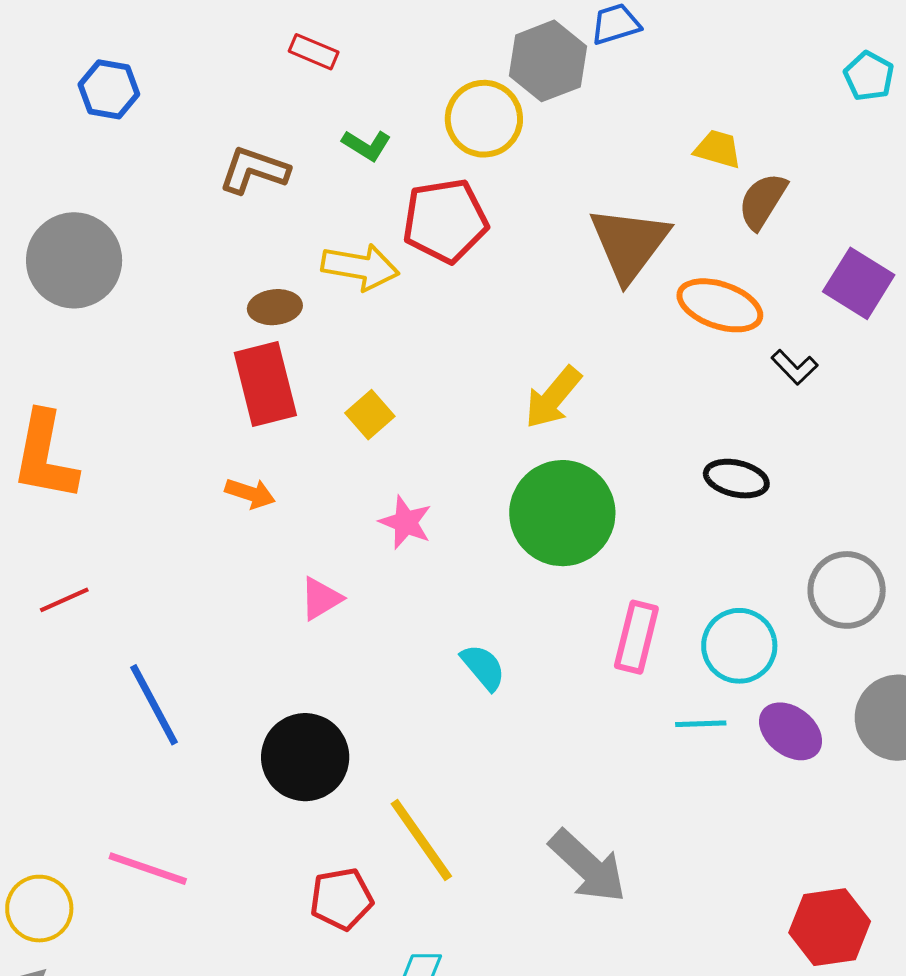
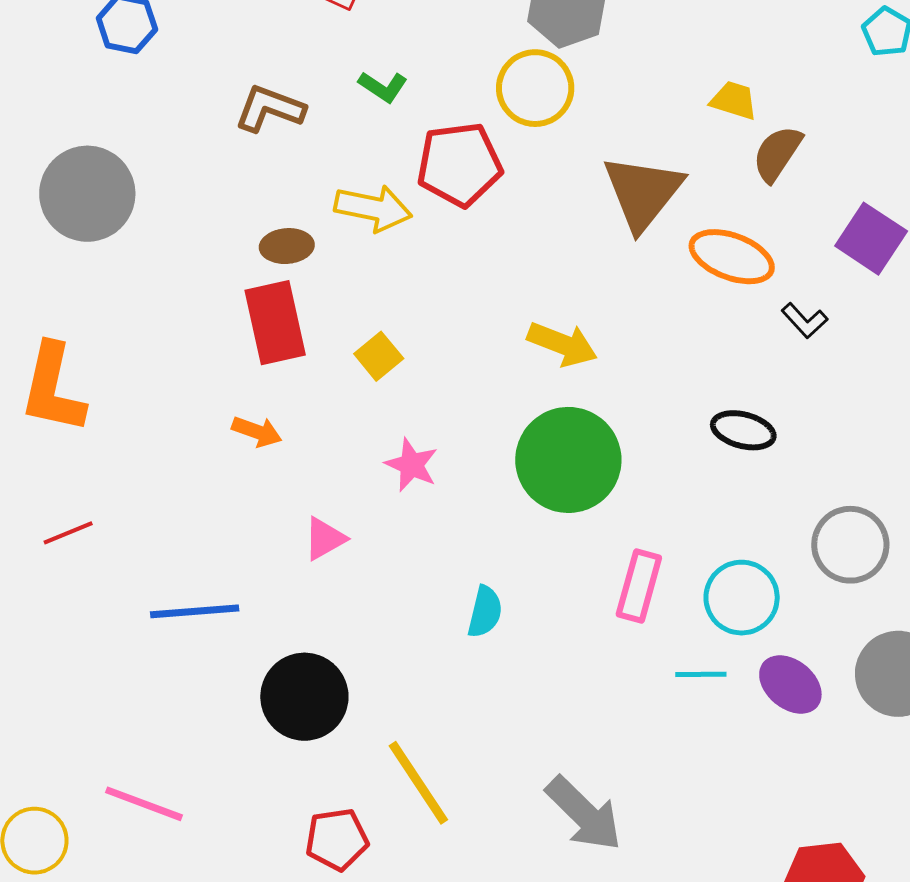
yellow circle: (484, 119) -> (535, 88), moved
yellow arrow: (553, 397) -> (562, 344), turned -110
cyan semicircle: (483, 667) -> (485, 612), turned 52
blue line: (154, 705) -> (195, 611), moved, turned -68

